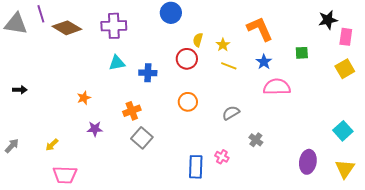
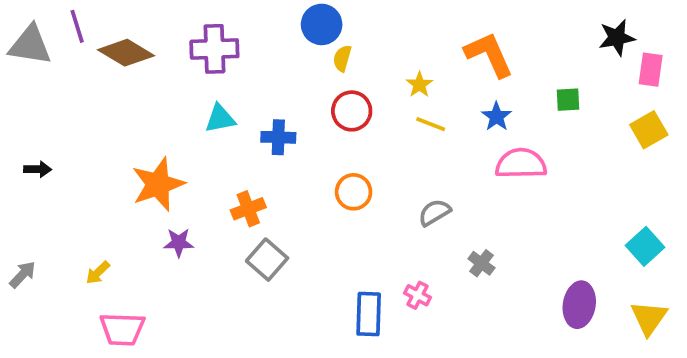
yellow semicircle: (198, 40) -> (342, 58), moved
orange star: (84, 98) -> (158, 184), size x2.0

